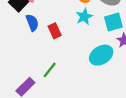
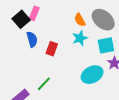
red rectangle: (55, 31) -> (52, 49), turned 40

